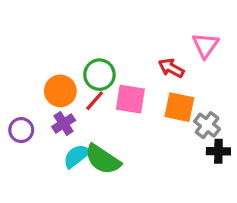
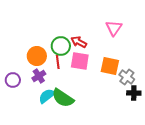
pink triangle: (205, 45) -> (114, 28), moved
red arrow: (171, 68) -> (79, 42), moved
red line: (95, 101) -> (58, 62), turned -48

